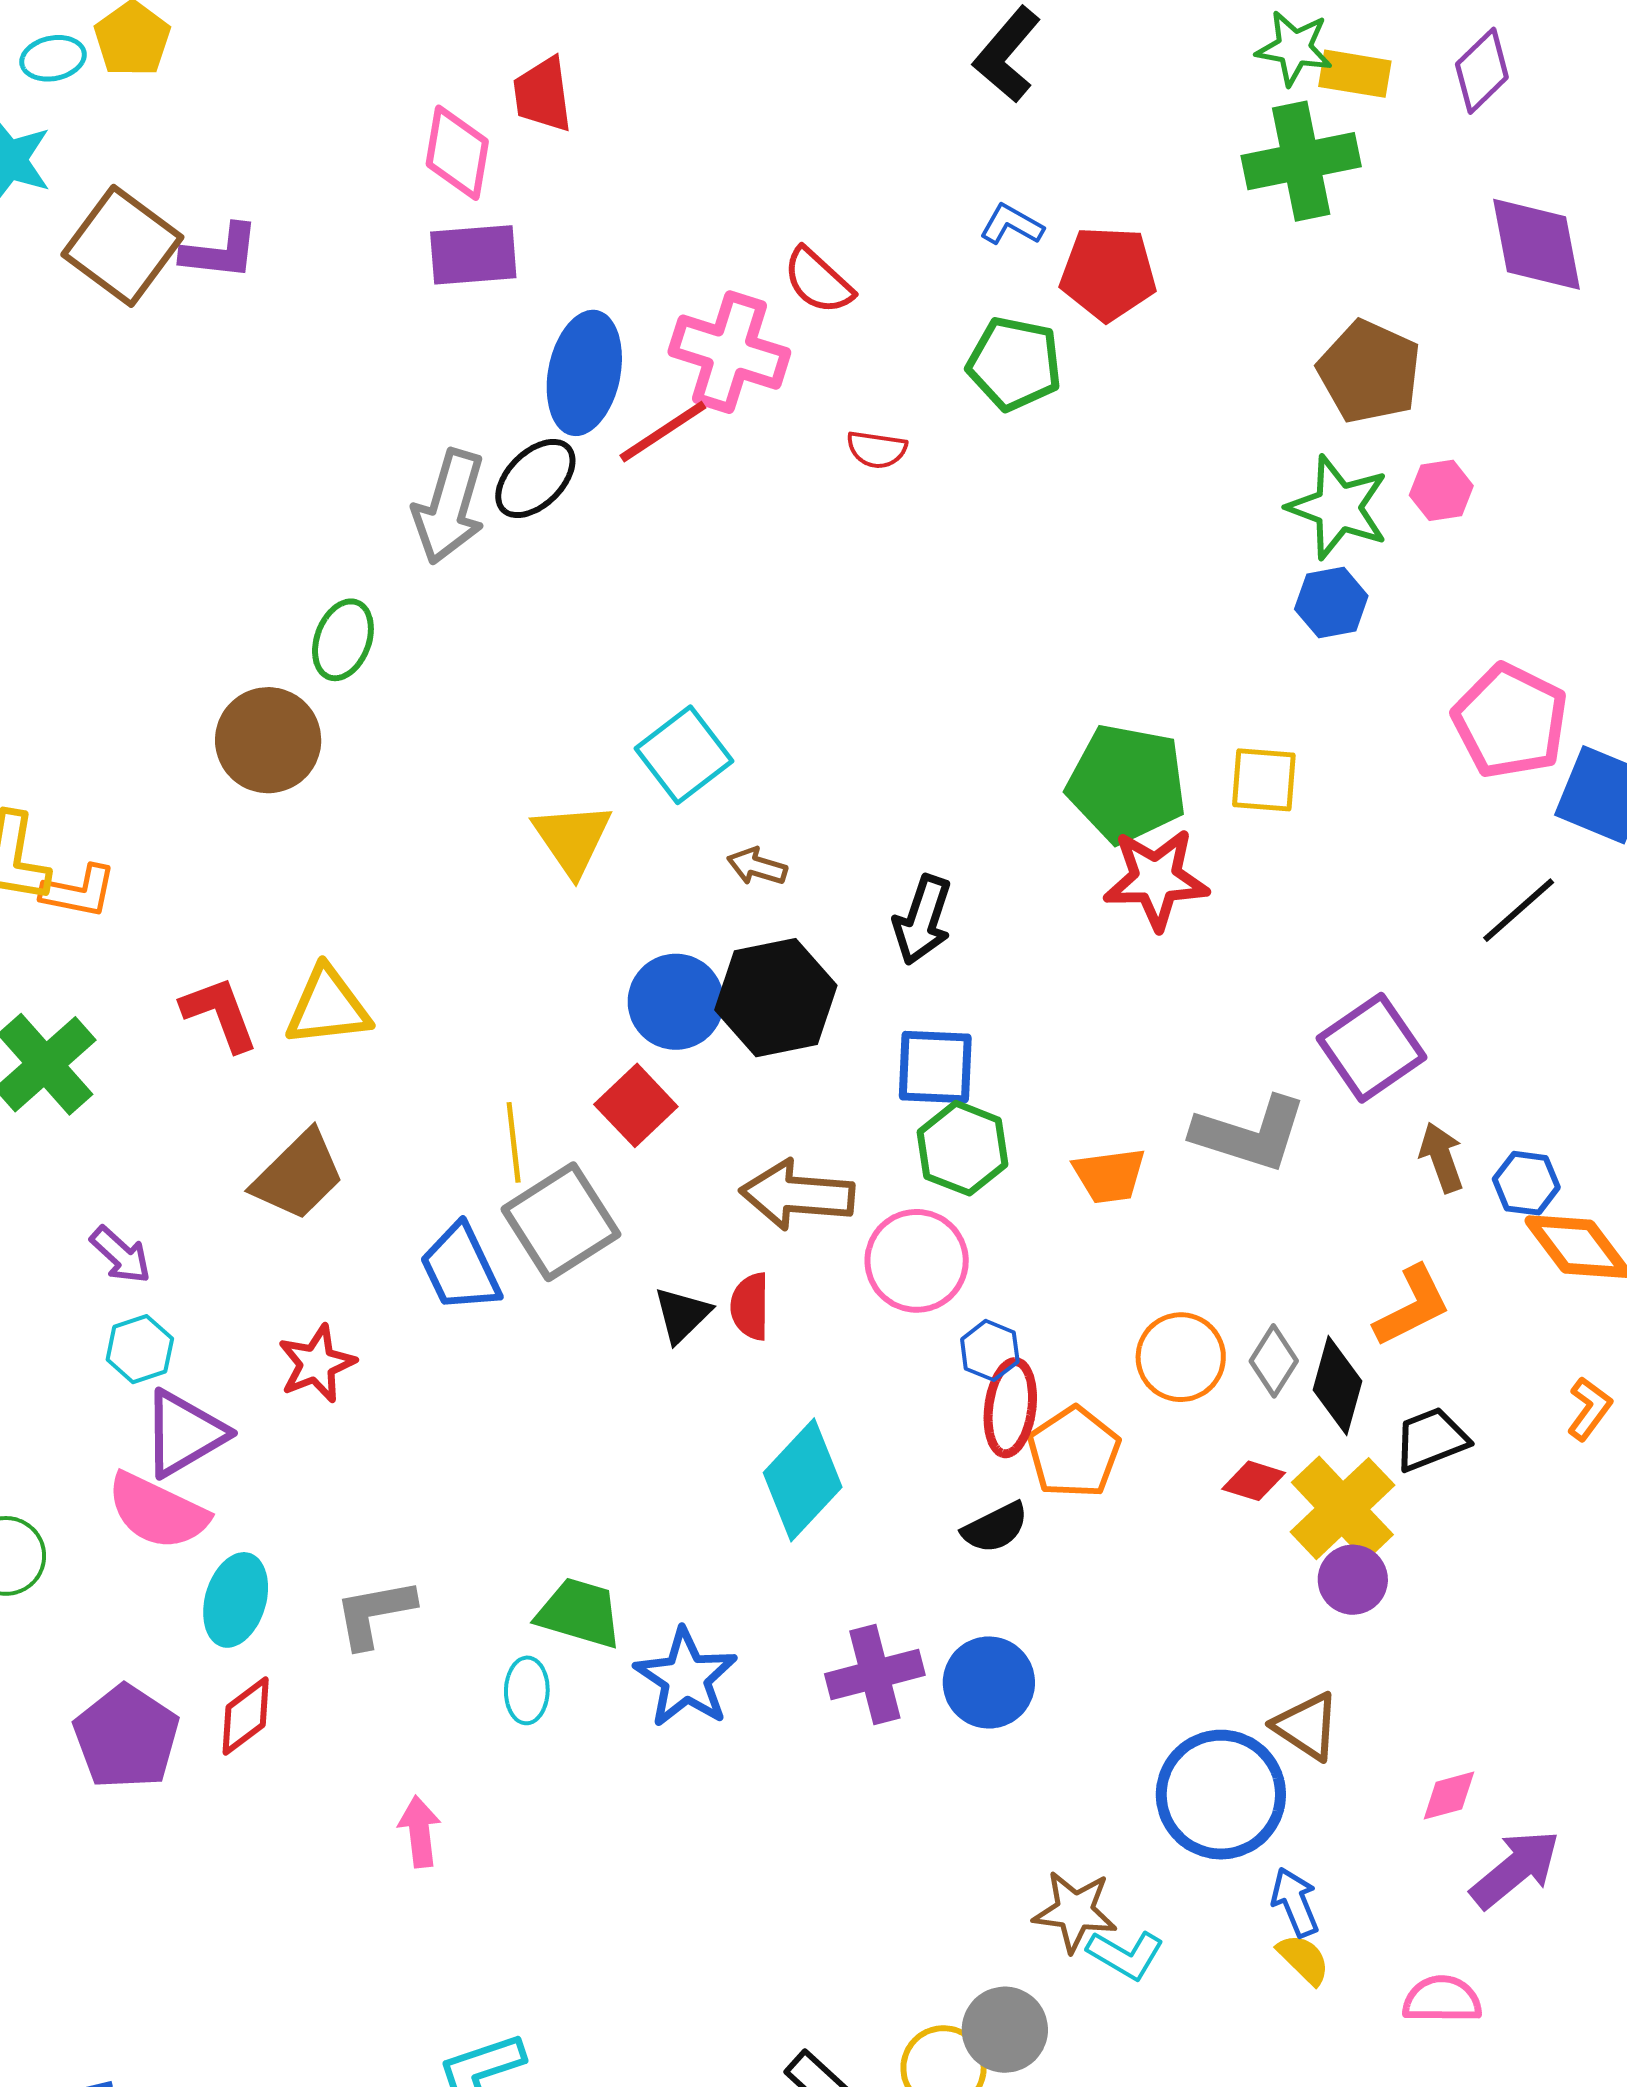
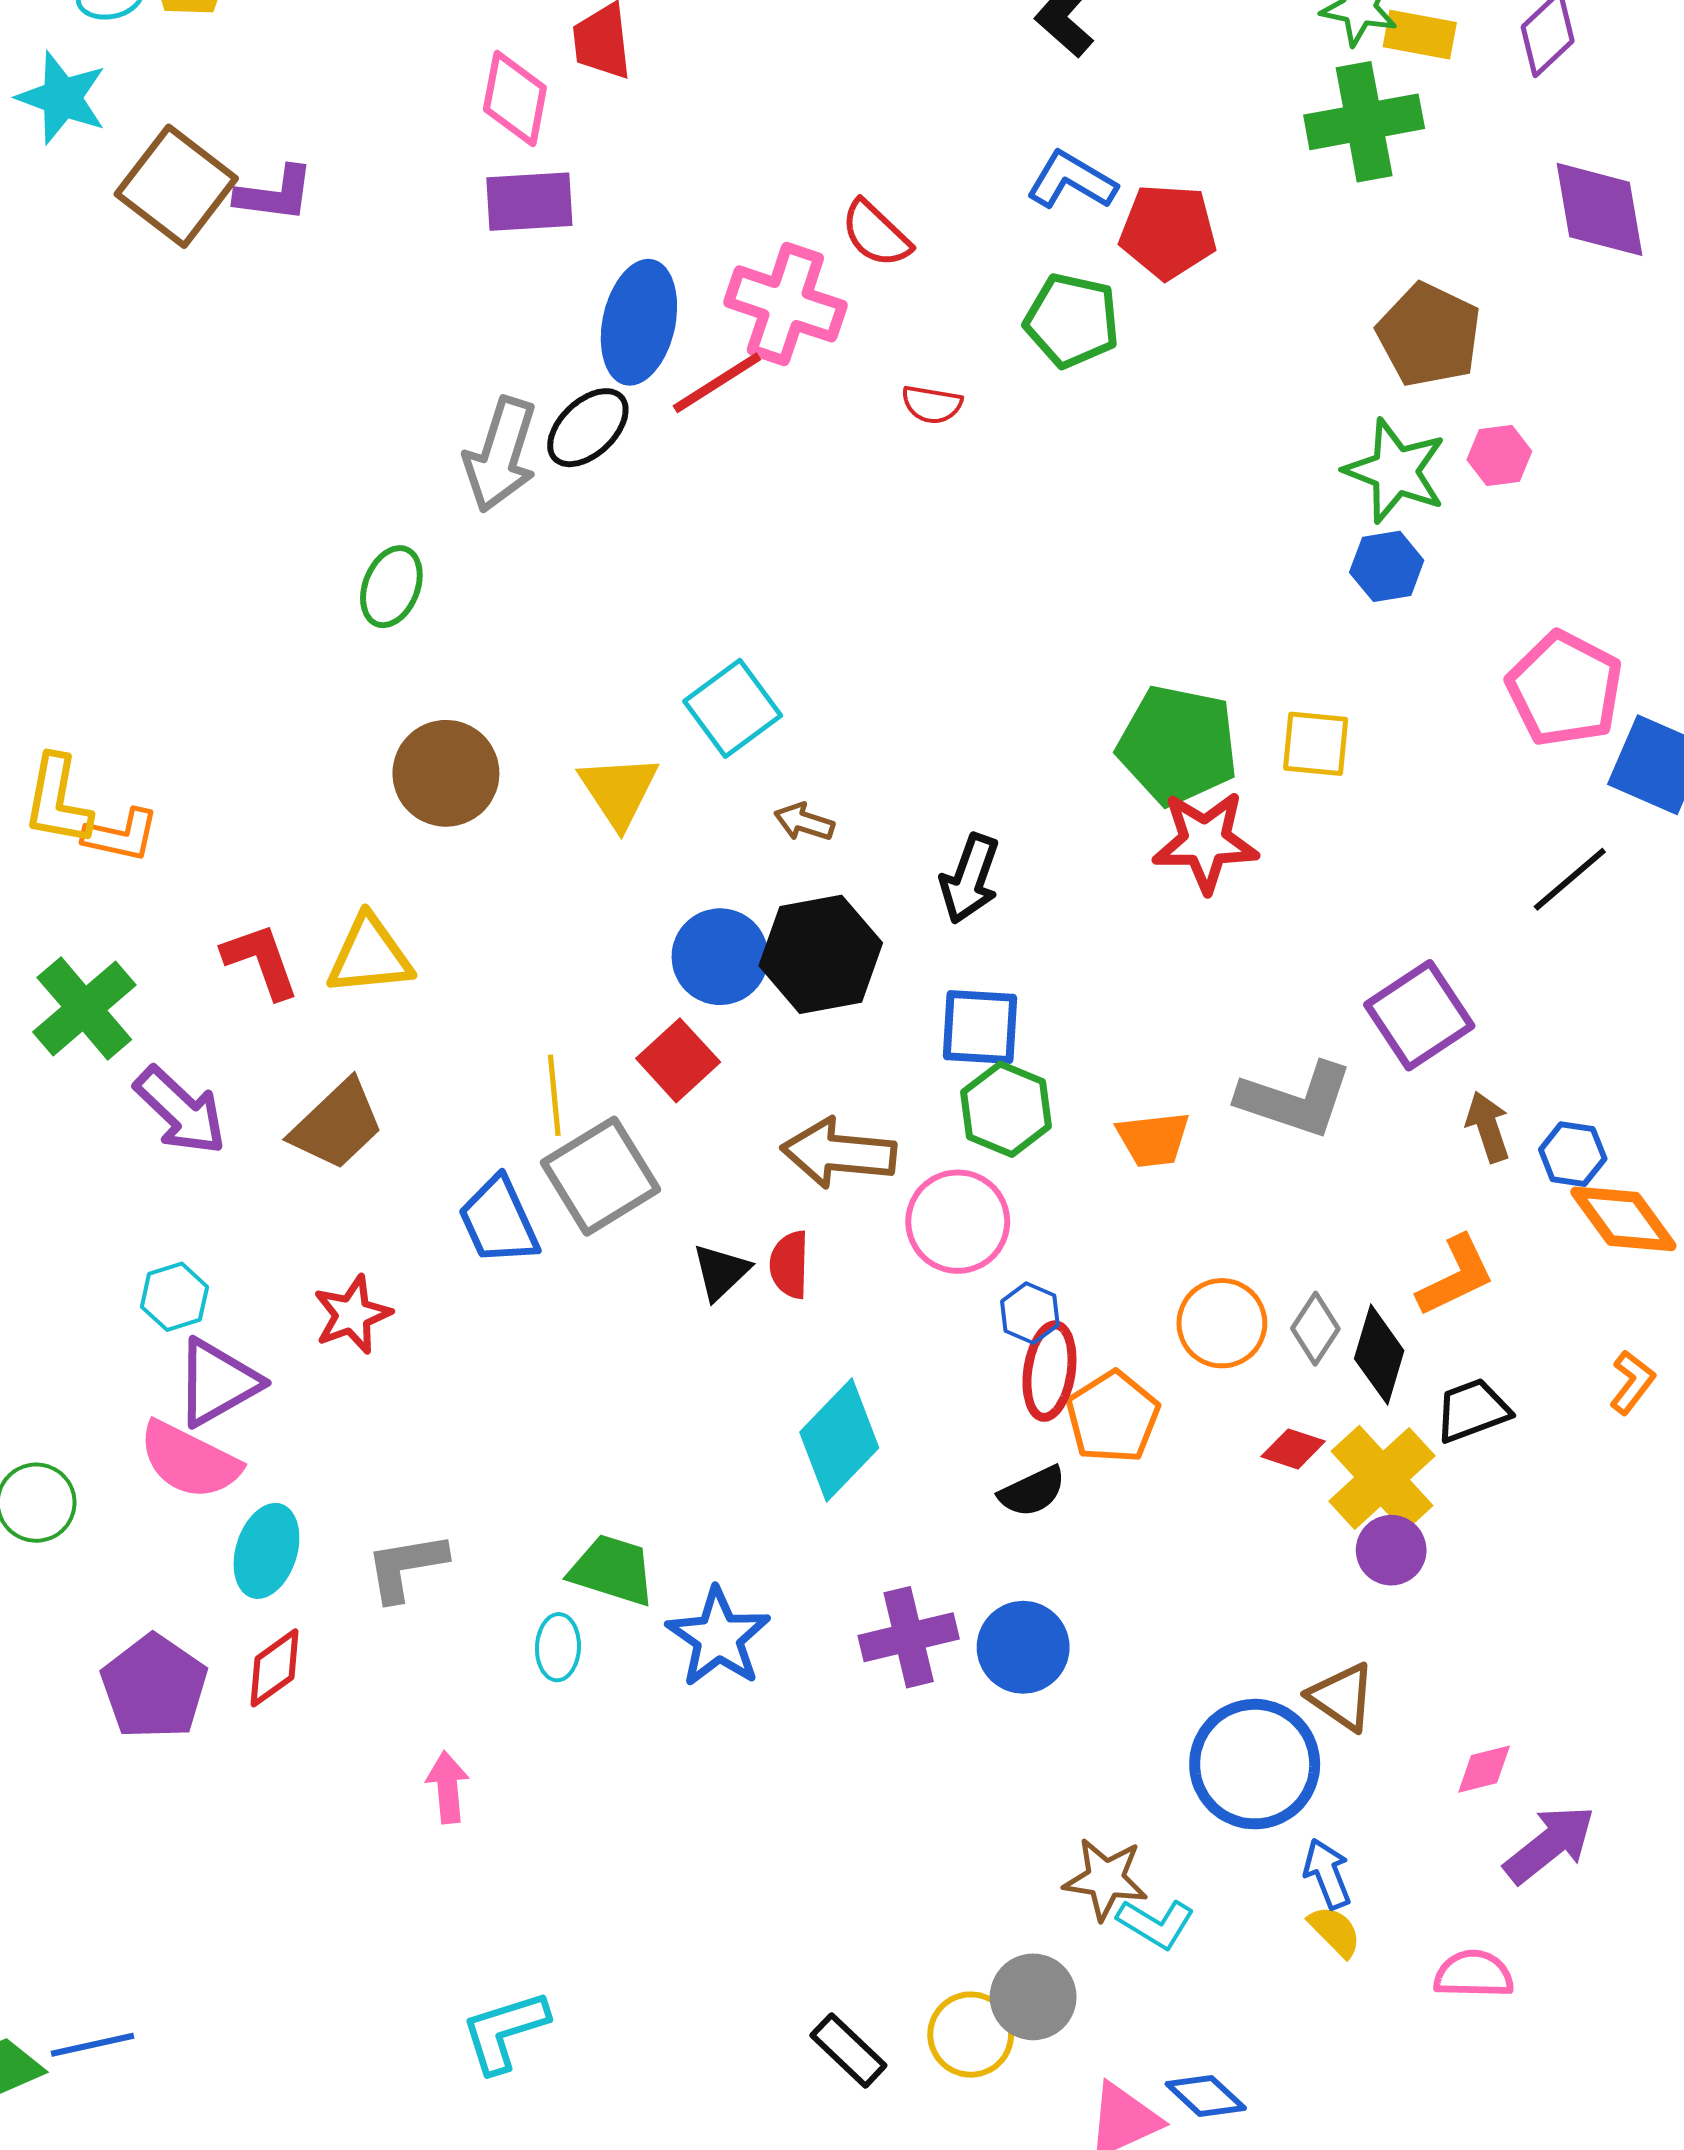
blue L-shape: (1012, 225) -> (1072, 181), size x1.4
brown circle: (268, 740) -> (446, 773), moved
purple arrow: (121, 1255) -> (180, 1111), moved, size x1.5

